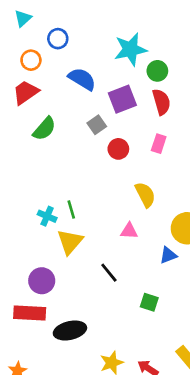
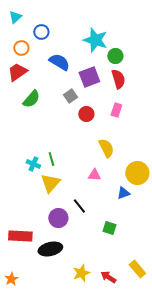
cyan star: (130, 49) -> (95, 40), turned 30
purple circle: (42, 281) -> (58, 218), moved

